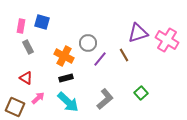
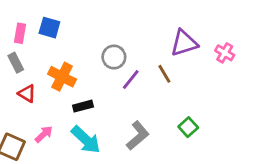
pink cross: (167, 40) -> (225, 53), size x0.6
gray rectangle: (28, 47) -> (16, 63), moved
orange cross: (64, 56) -> (62, 77), moved
red triangle: (26, 78) -> (27, 93), moved

